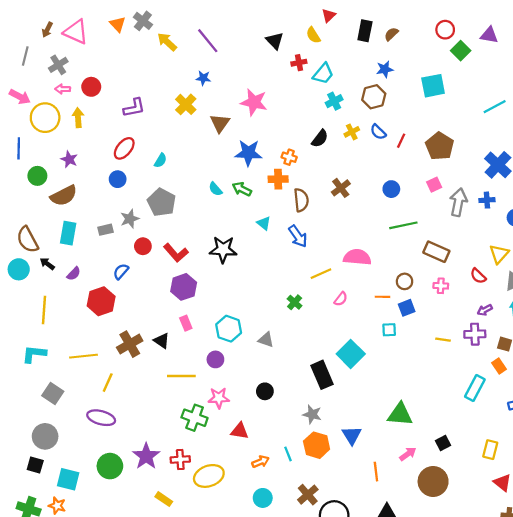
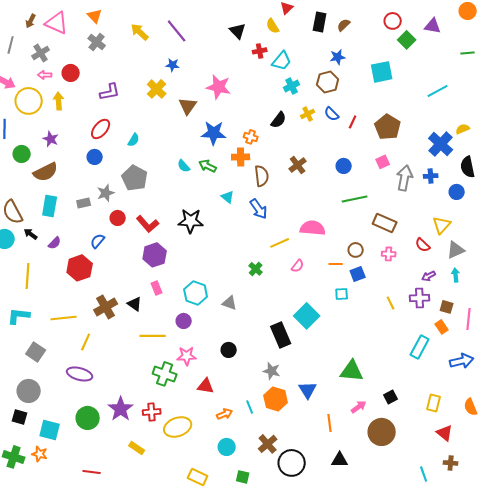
gray cross: (143, 21) -> (97, 42), moved
yellow line: (443, 340) -> (391, 303), turned 56

